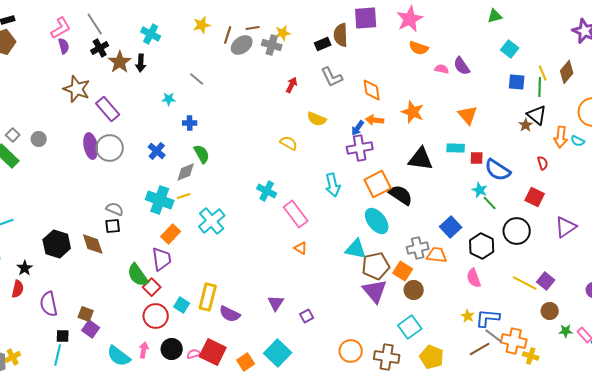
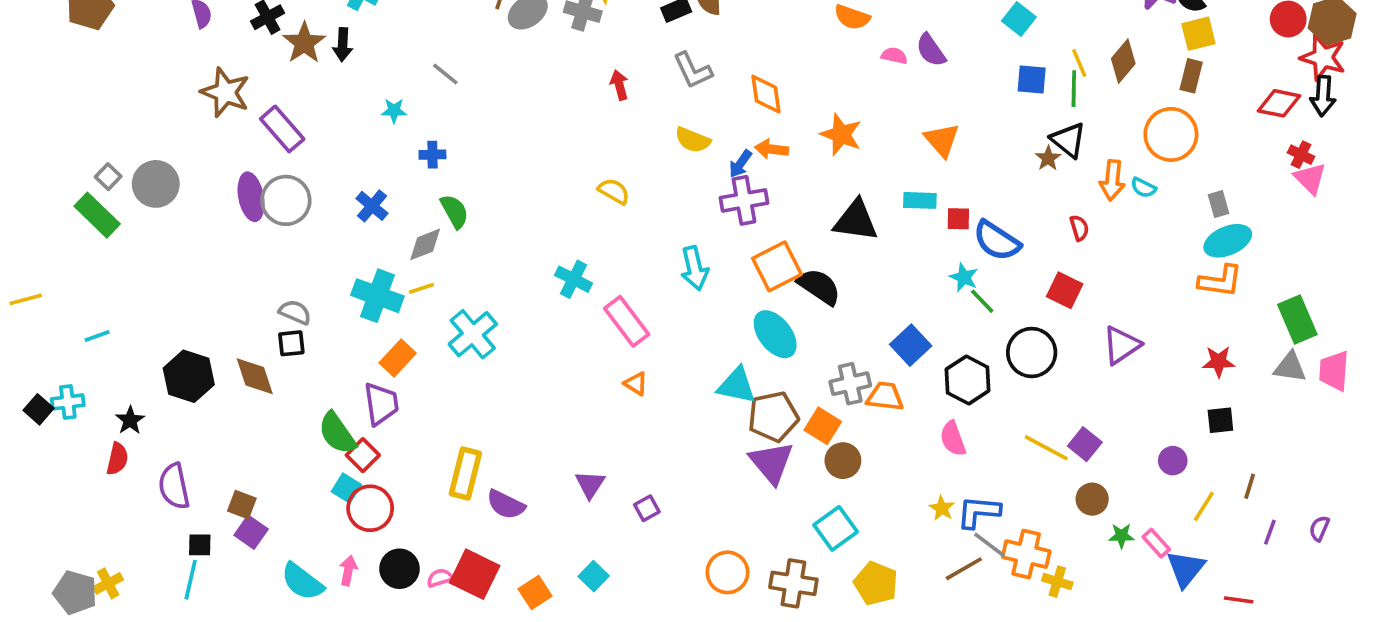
red arrow: (292, 85) -> (619, 85), turned -42
yellow semicircle: (317, 119) -> (693, 140), moved
gray circle: (39, 139) -> (156, 184), size x1.6
cyan square: (182, 305) -> (346, 488), moved
cyan square: (278, 353) -> (594, 576), size x0.6

